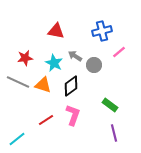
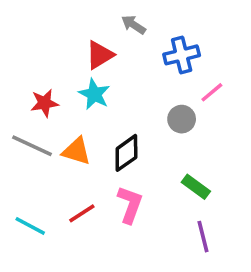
red triangle: (56, 31) -> (100, 55), turned -42
gray arrow: (75, 56) -> (134, 25), moved
cyan star: (54, 63) -> (94, 94), moved
gray circle: (94, 65) -> (182, 119), moved
cyan line: (17, 139) -> (30, 226), moved, turned 66

